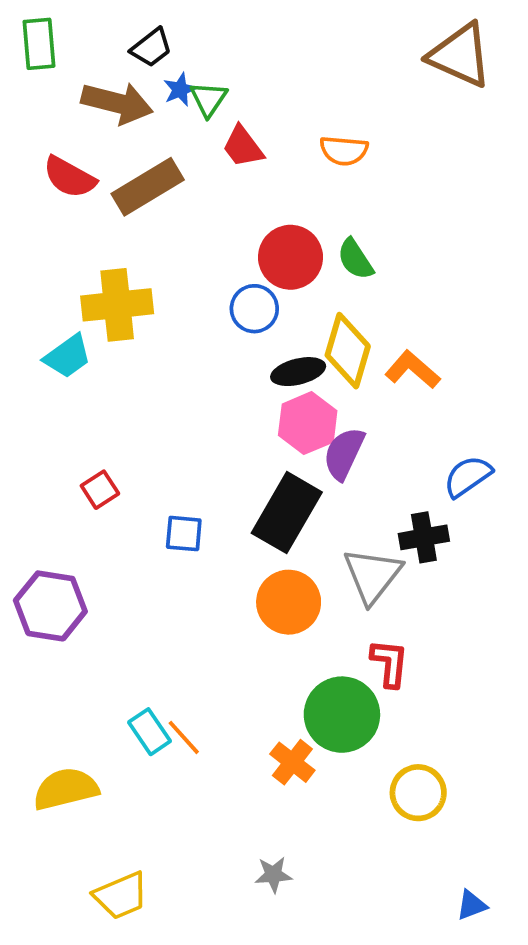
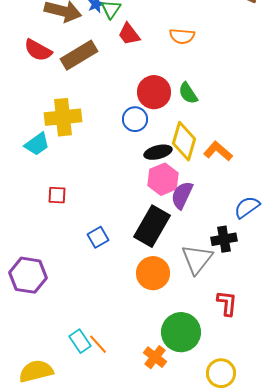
red square: (100, 490) -> (57, 195), moved, turned 36
blue square: (184, 534) -> (98, 237), turned -35
red L-shape: (390, 663) -> (227, 303), moved

